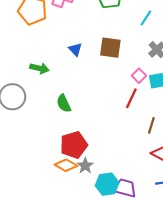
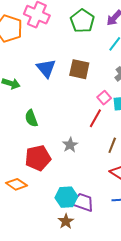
blue triangle: (75, 49) -> (46, 68), size x1.5
orange diamond: (66, 165) -> (16, 184), moved
gray star: (85, 166) -> (70, 145), moved

